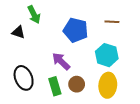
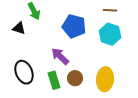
brown line: (112, 22) -> (110, 10), moved
cyan hexagon: (107, 55) -> (110, 34), moved

